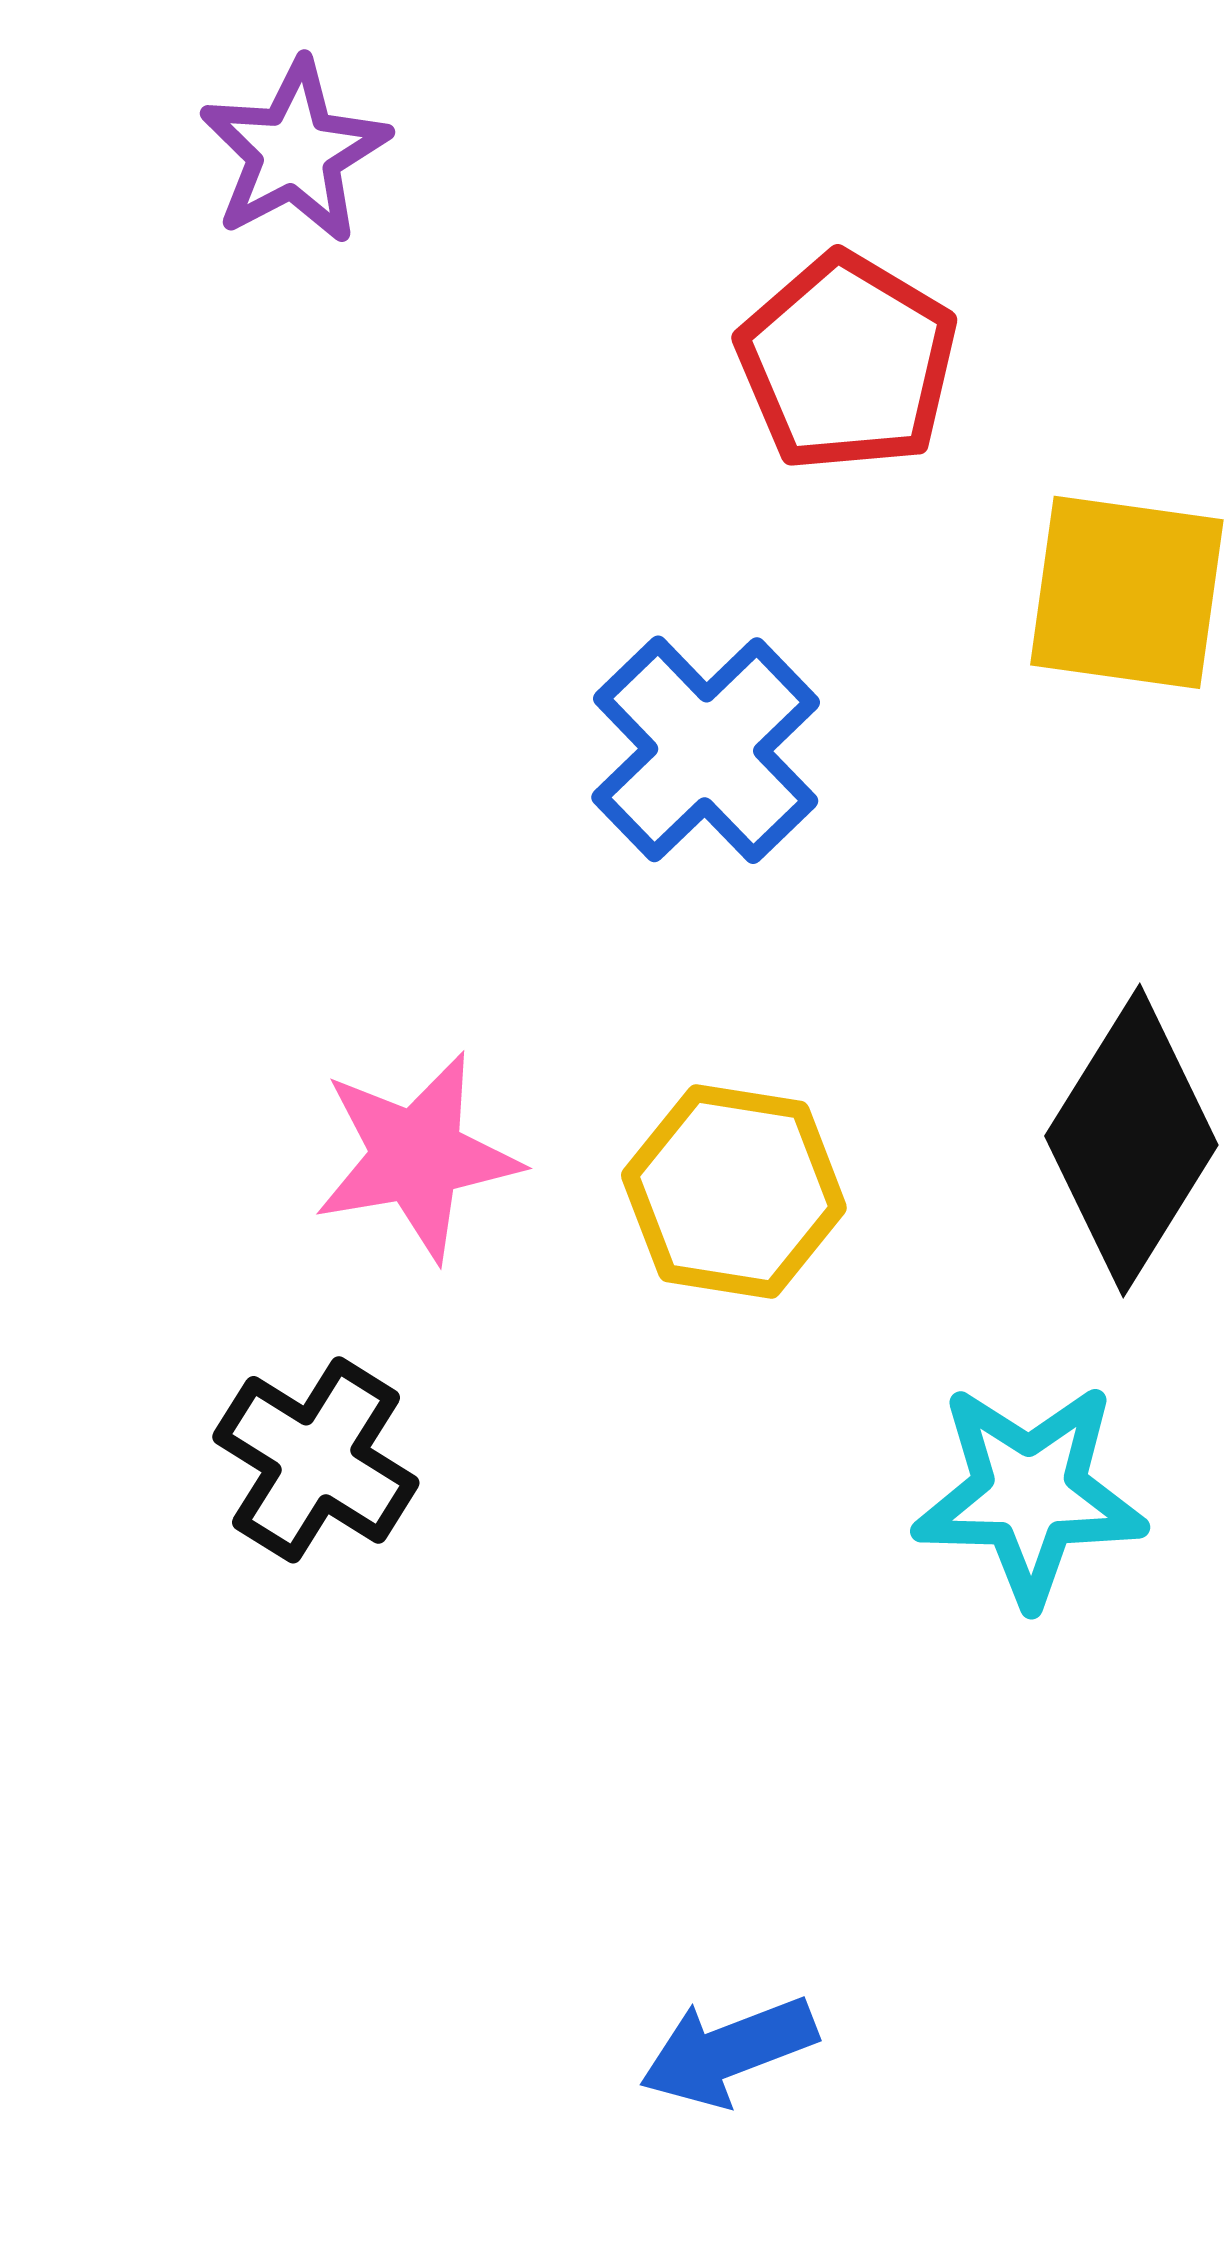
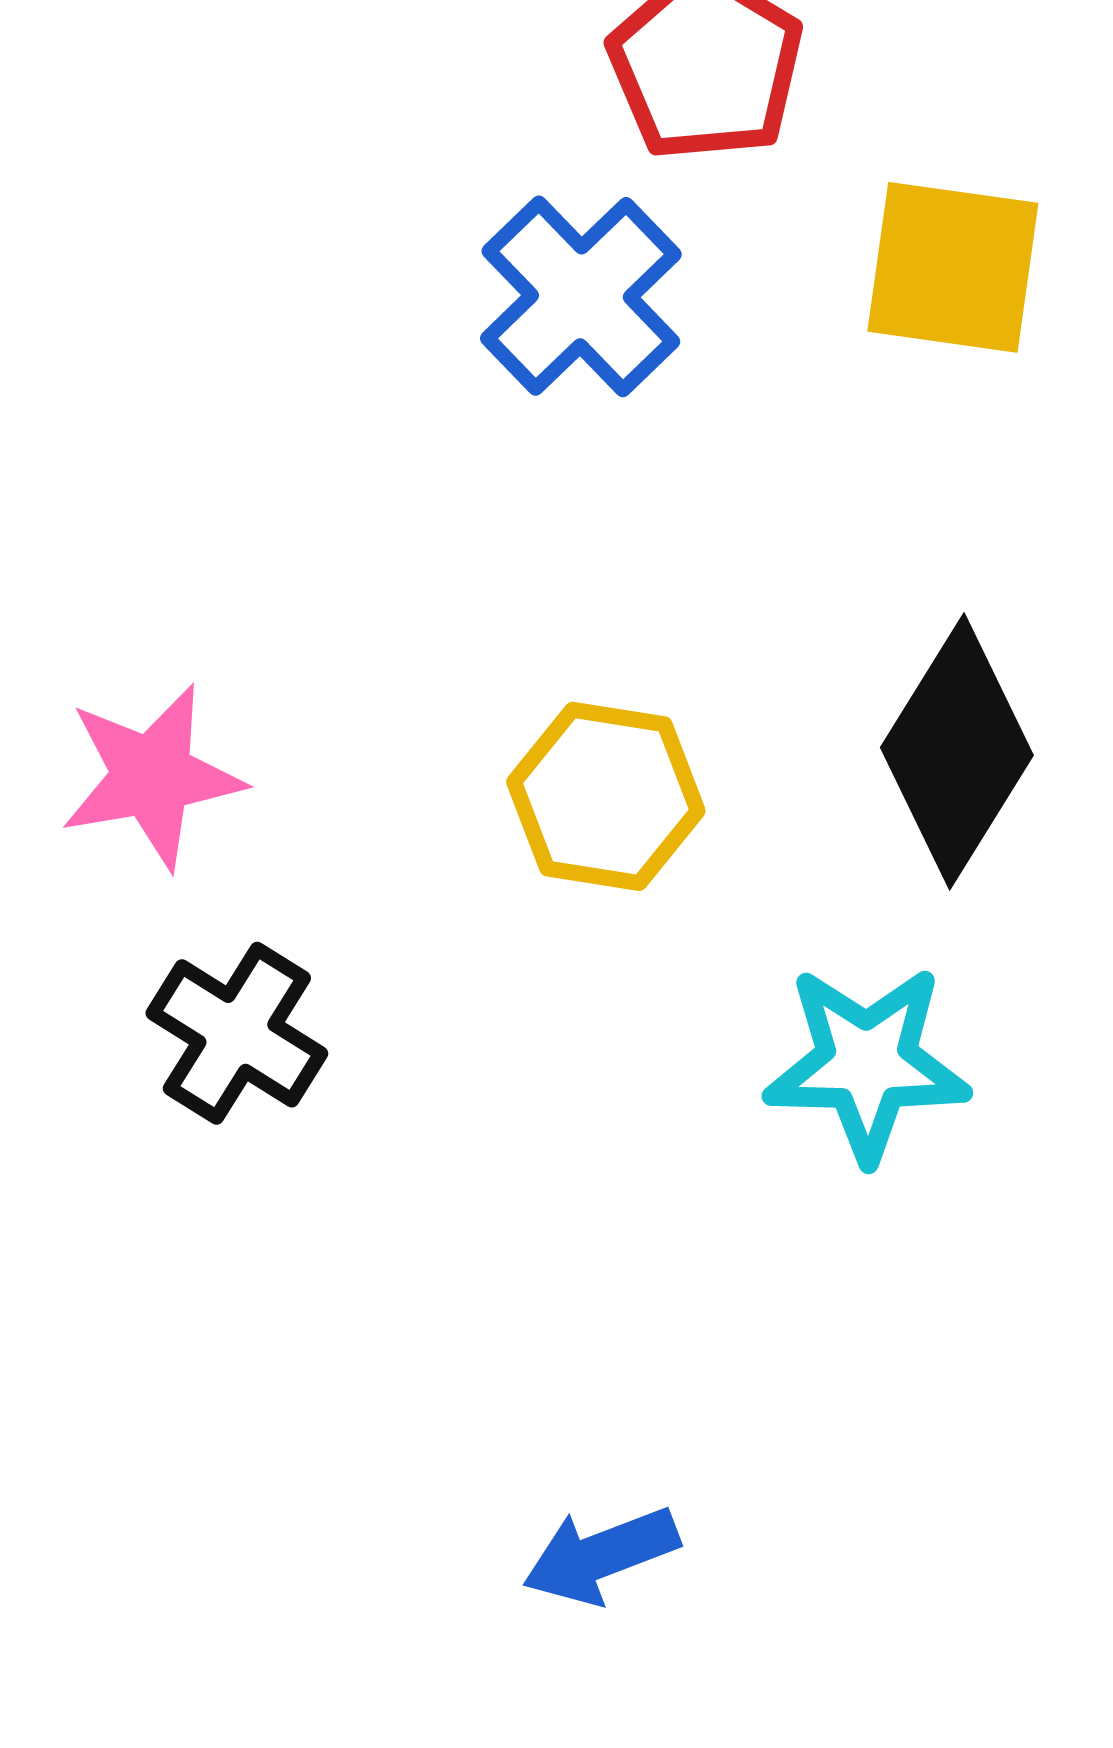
blue cross: (706, 750) -> (581, 296), moved
pink star: (417, 1156) -> (152, 776), moved

